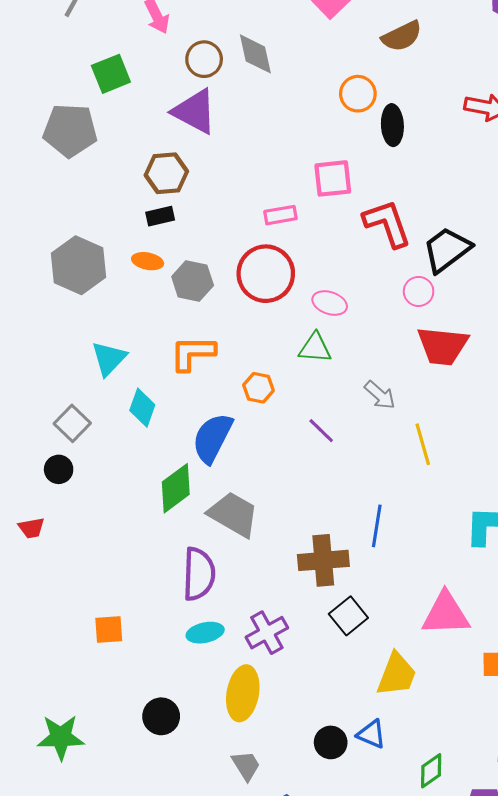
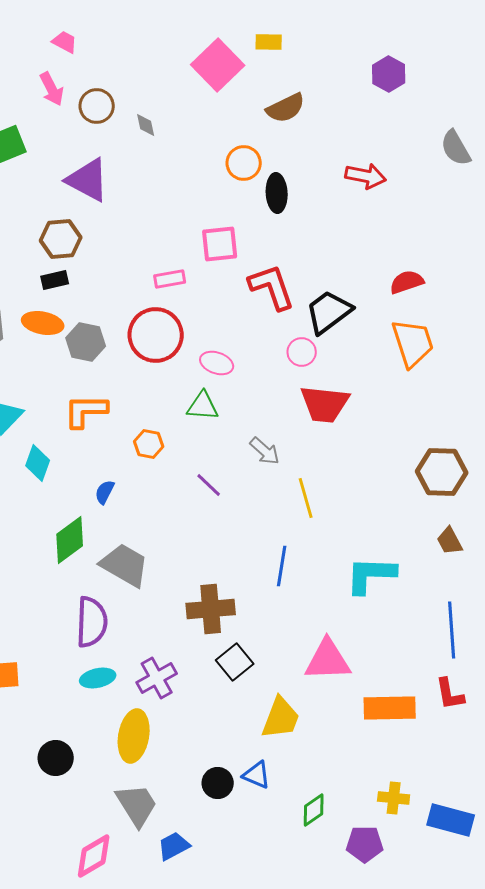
gray diamond: (255, 54) -> (146, 125), size x0.6
brown circle: (204, 59) -> (97, 106), moved
orange ellipse: (148, 261) -> (43, 323), size x1.4
blue semicircle: (212, 438) -> (105, 492), size x0.5
blue line: (377, 526) -> (282, 566), moved
gray trapezoid: (246, 765) -> (137, 805), size x1.5

